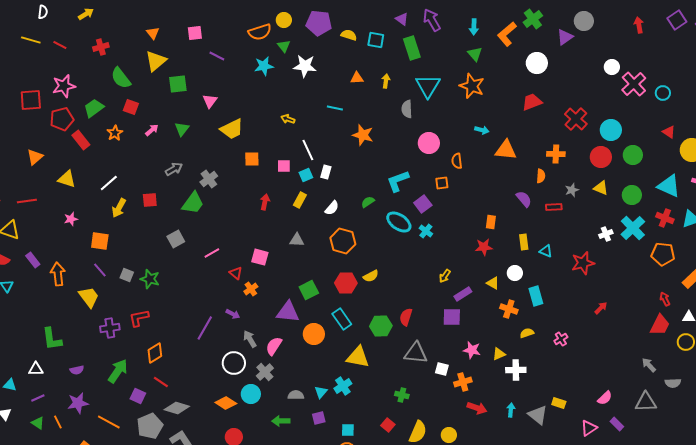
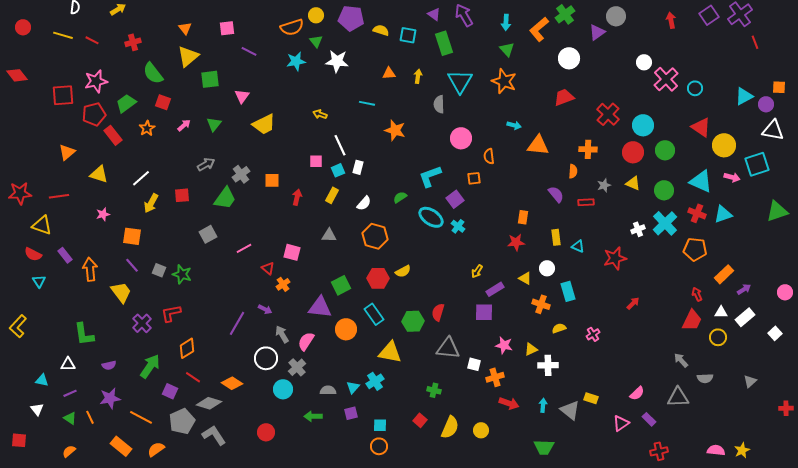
red triangle: (669, 132) -> (701, 127), size x1.5
orange square: (252, 159) -> (272, 180), moved
purple cross: (110, 328) -> (142, 323), turned -36
orange diamond: (226, 403) -> (232, 383), moved

